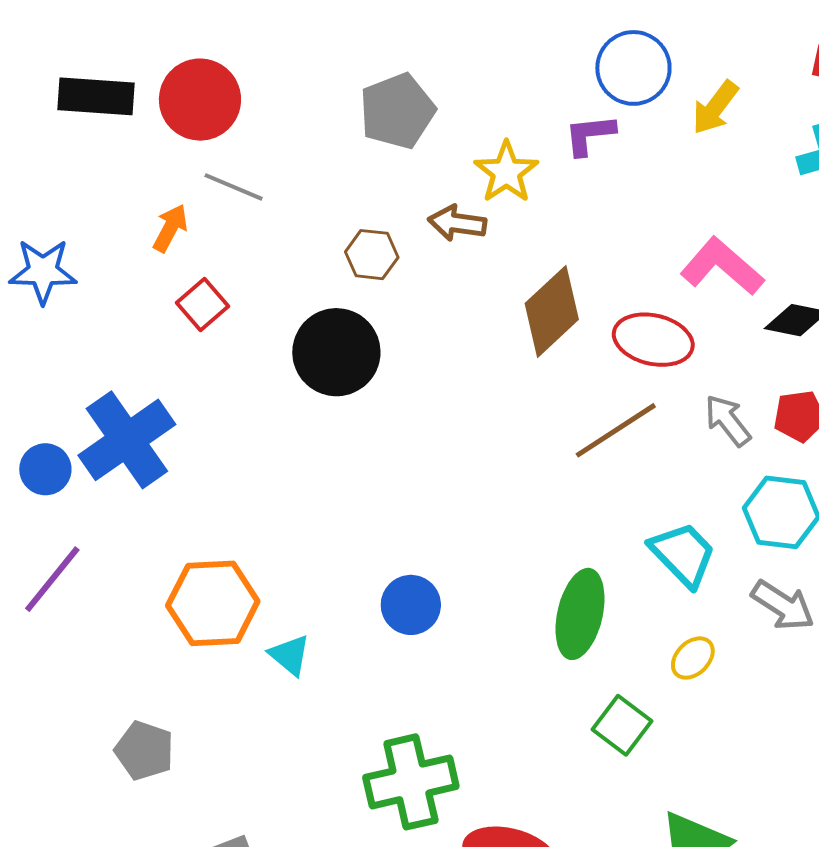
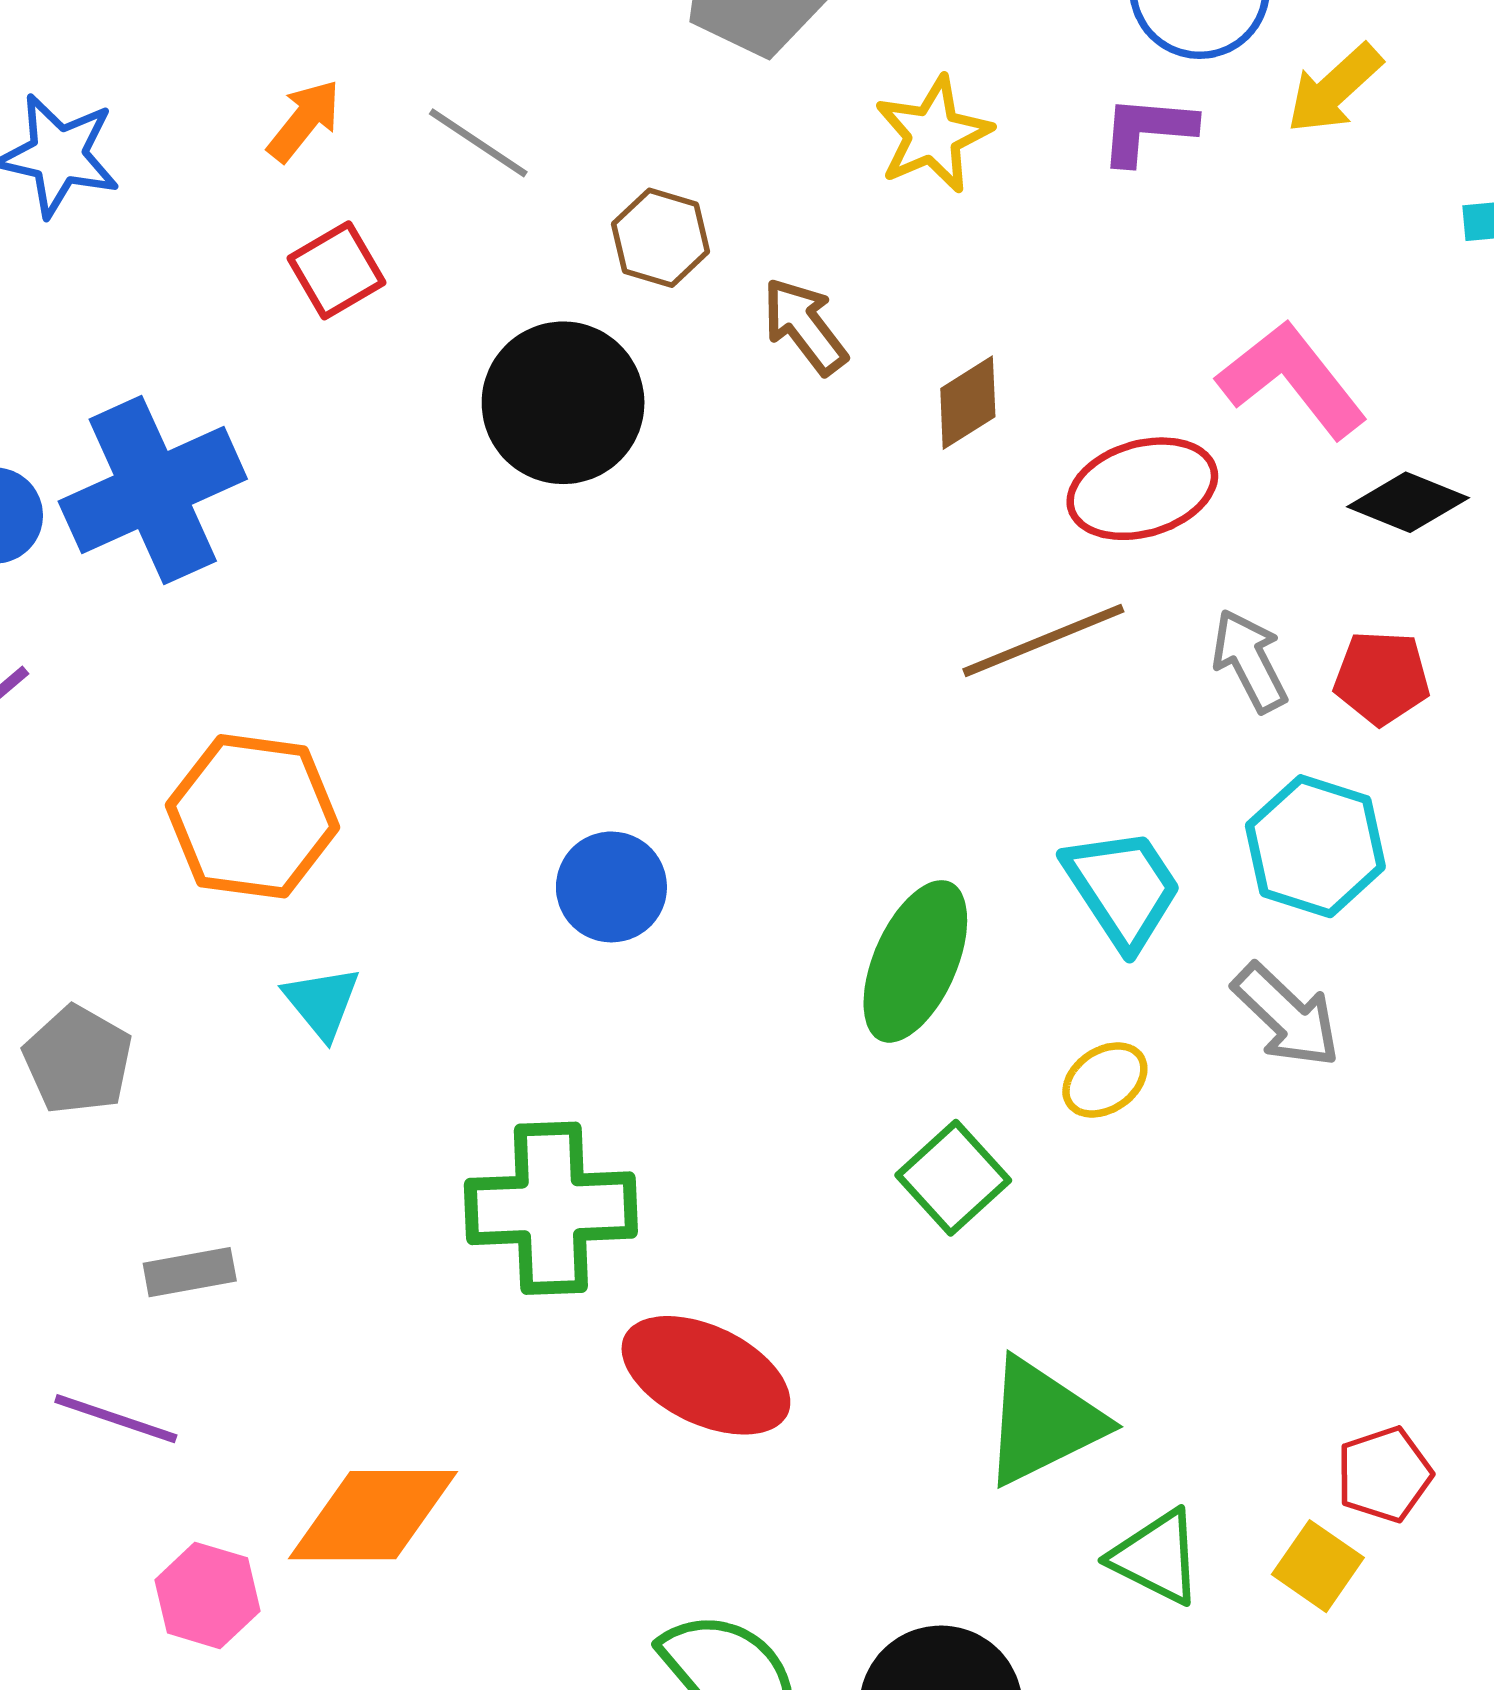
purple L-shape: (590, 135) -> (1147, 130), moved
gray line: (234, 187) -> (478, 143), moved
brown arrow: (457, 223) -> (805, 326), moved, turned 34
brown diamond: (552, 311) -> (968, 403), size x0.6
red ellipse: (653, 340) -> (1142, 489), turned -40
cyan triangle: (290, 655) -> (322, 1002), moved

